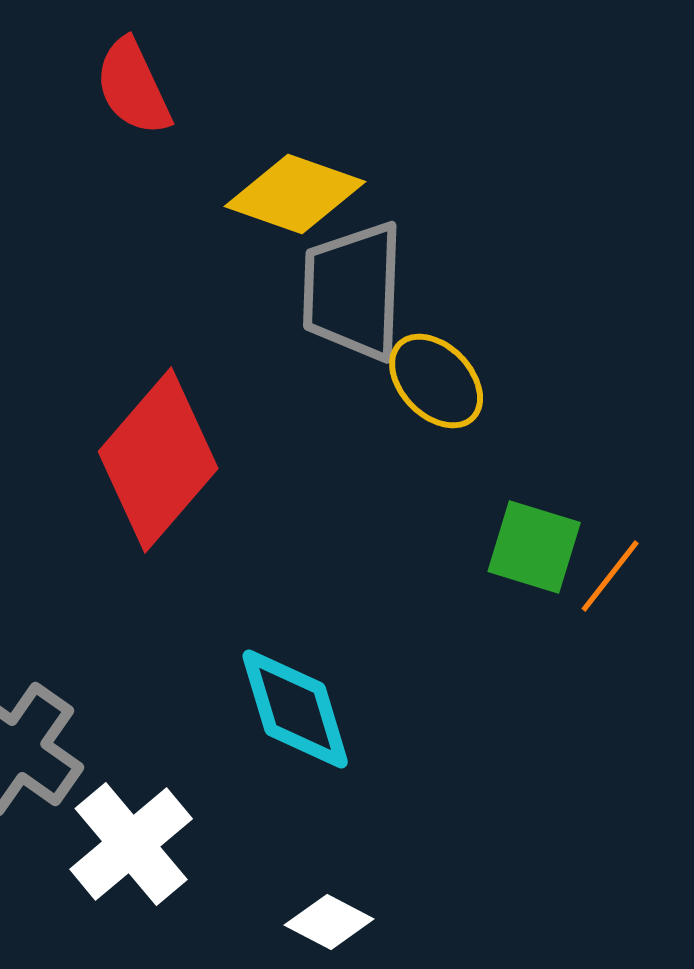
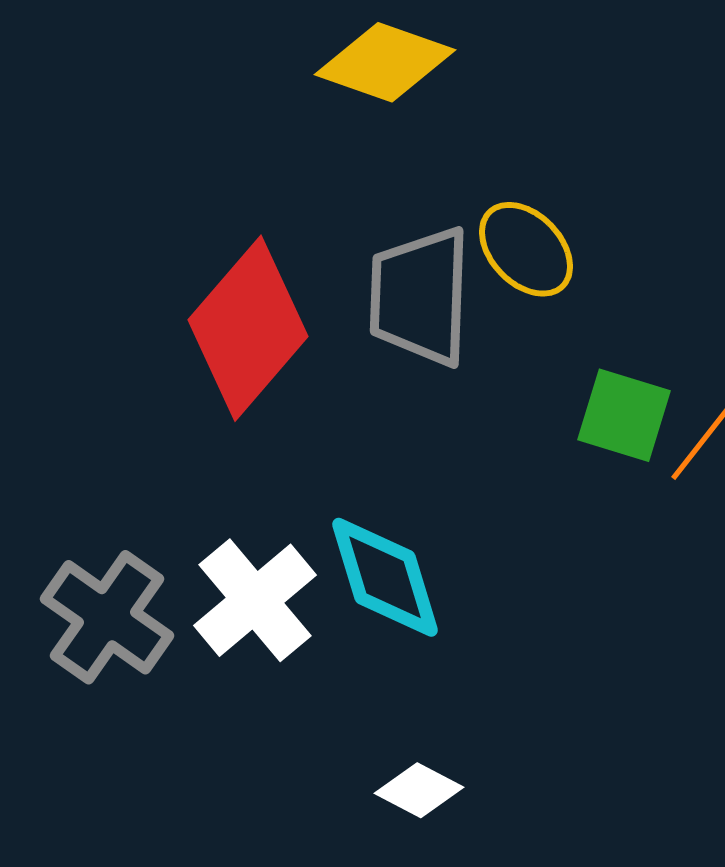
gray trapezoid: (353, 291) -> (420, 296), moved
white cross: (131, 844) -> (255, 600), moved

